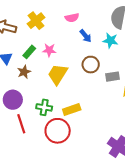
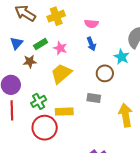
blue arrow: (86, 36) -> (91, 44), moved
brown circle: (91, 65) -> (105, 73), moved
gray rectangle: (113, 77) -> (94, 98), moved
green cross: (44, 107) -> (39, 101), turned 35

